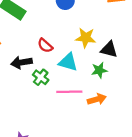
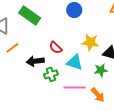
green cross: (41, 77) -> (51, 74), turned 32
orange arrow: (97, 99) -> (98, 95), turned 63

